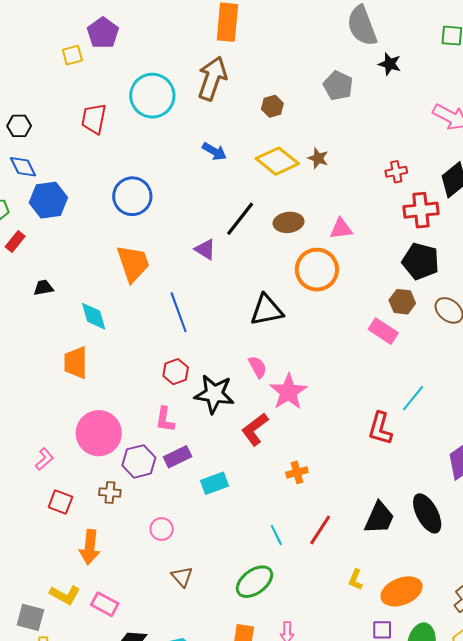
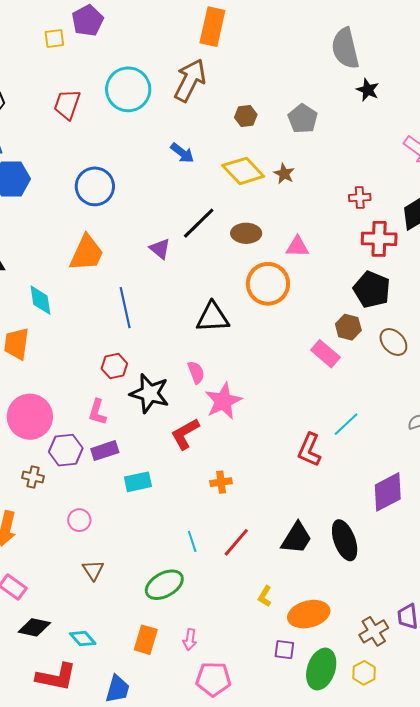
gray pentagon: (338, 86) -> (303, 119), moved
orange trapezoid: (133, 263) -> (87, 253), turned 36

